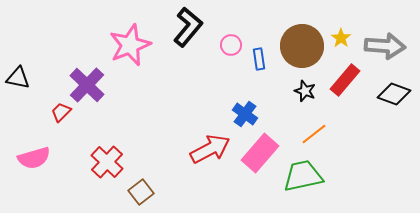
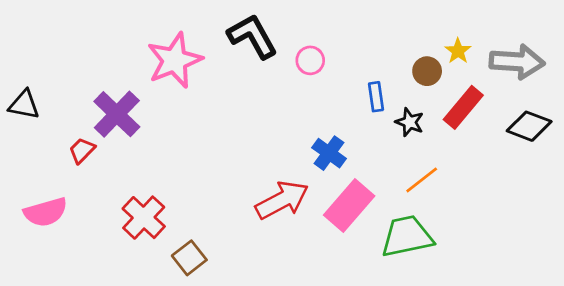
black L-shape: (188, 27) -> (252, 36), turned -69
brown circle: (302, 46) -> (427, 71), moved, size x0.5
blue rectangle: (259, 59) -> (376, 97), moved

